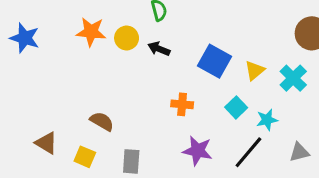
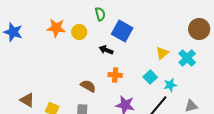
black arrow: (159, 49) -> (106, 50), moved
blue square: (214, 61) -> (122, 31), moved
brown semicircle: (102, 121) -> (88, 86), moved

